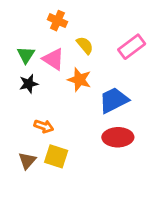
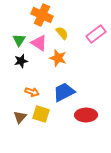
orange cross: (57, 21) -> (42, 15), size x1.5
blue trapezoid: (114, 100) -> (64, 92), moved
red ellipse: (118, 137) -> (86, 115), moved

